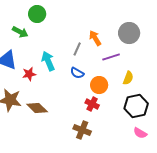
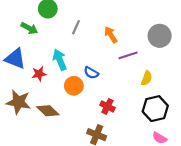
gray circle: (129, 33) -> (160, 36), moved
gray line: (77, 49) -> (76, 27), moved
orange circle: (99, 85) -> (74, 86), moved

